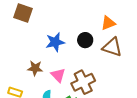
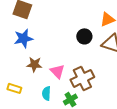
blue star: (55, 42) -> (23, 38), moved

